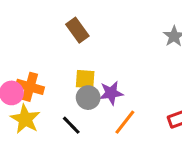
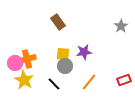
orange cross: (30, 87) -> (27, 59), turned -30
purple star: (111, 93) -> (84, 52), moved

